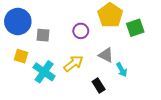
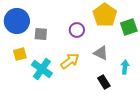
yellow square: (21, 56) -> (20, 54), turned -32
cyan arrow: (122, 70) -> (125, 67), moved, turned -144
black rectangle: (99, 85) -> (104, 82), moved

